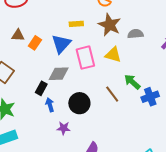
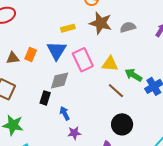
brown triangle: (18, 35) -> (13, 58), moved
yellow triangle: (113, 55) -> (110, 64), moved
black circle: (79, 103) -> (122, 124), moved
blue arrow: (50, 105) -> (65, 113), moved

